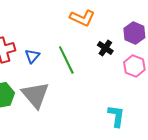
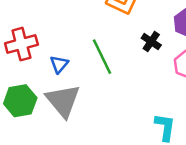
blue triangle: (32, 56) -> (59, 64), moved

